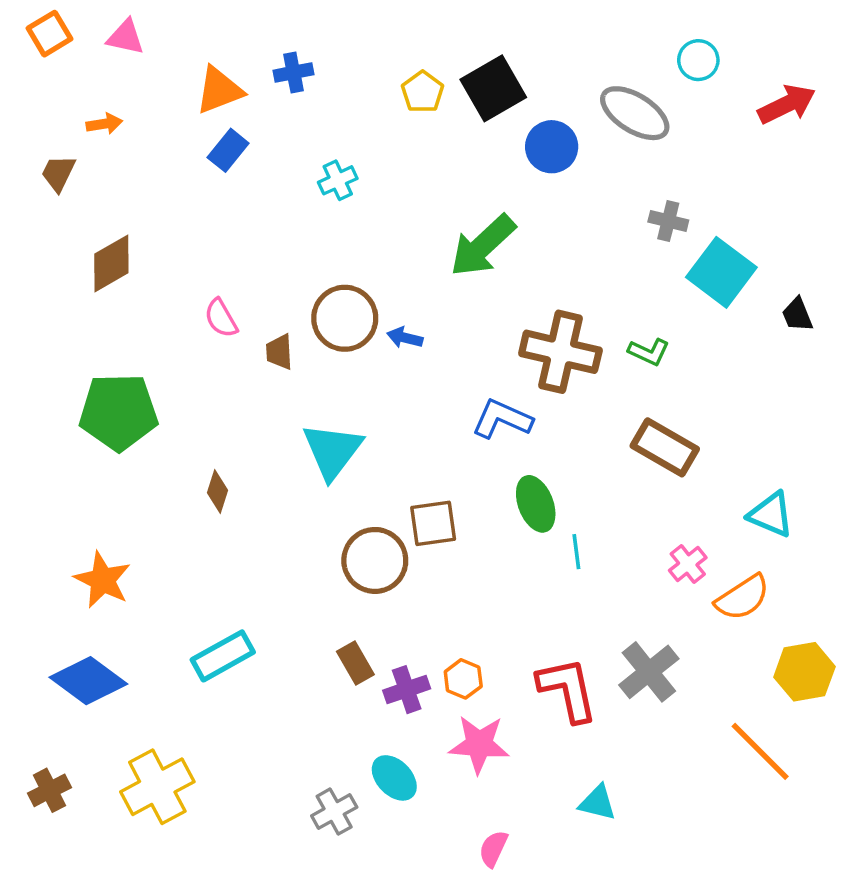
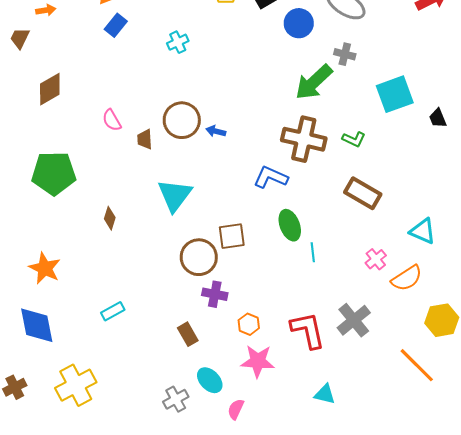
gray cross: (668, 221) -> (345, 54), moved
green arrow: (483, 246) -> (314, 82), moved
cyan square: (721, 272) -> (395, 94), turned 33
cyan rectangle: (223, 656) -> (113, 311), size x0.7
brown rectangle: (355, 663) -> (188, 334), moved
blue diamond: (88, 681) -> (37, 325), turned 42
purple cross: (407, 690) -> (215, 294), moved, turned 30
pink semicircle: (493, 849) -> (236, 409), moved

